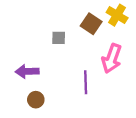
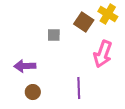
purple line: (86, 82) -> (79, 88), moved

